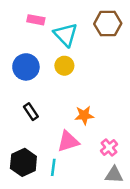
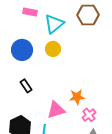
cyan triangle: (66, 35) -> (54, 24), turned 35
orange star: (84, 115) -> (77, 97), moved

